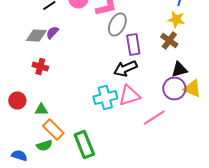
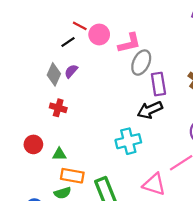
gray diamond: (36, 36) -> (54, 74), turned -70
pink triangle: (129, 96) -> (154, 184), moved, turned 35
orange rectangle: (53, 130) -> (72, 176), turned -35

